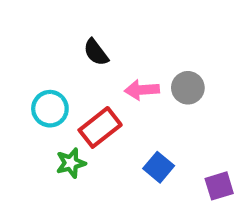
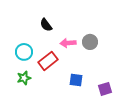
green star: (71, 163) -> (24, 78), moved
blue square: (159, 167) -> (76, 80), turned -32

